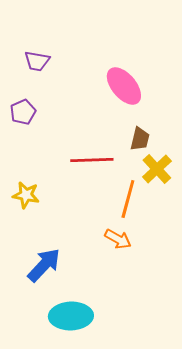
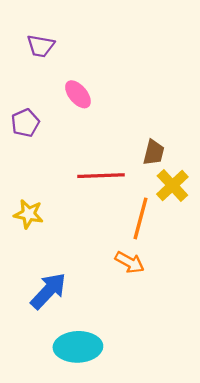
purple trapezoid: (37, 61) -> (41, 46), moved
pink ellipse: (124, 86) -> (78, 94), moved, size x0.7

